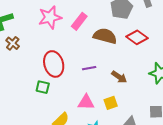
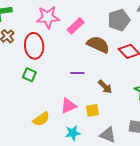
red ellipse: (54, 64) -> (34, 46), moved
green square: (43, 87) -> (29, 75), moved
pink triangle: (86, 102) -> (69, 106), turned -36

